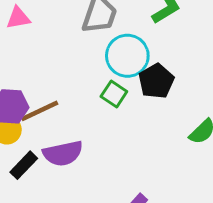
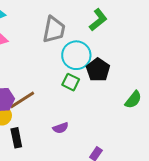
purple semicircle: (63, 153) -> (61, 128), moved, size x0.6
black rectangle: (24, 165) -> (16, 138), turned -48

